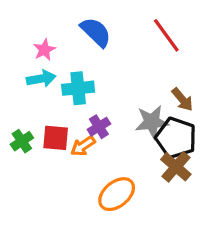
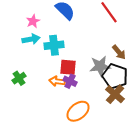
purple cross: (99, 127) -> (70, 81), moved, turned -32
red square: (56, 138) -> (68, 67), moved
orange arrow: (83, 146) -> (57, 81), turned 42

